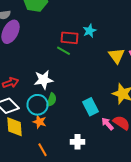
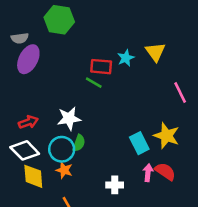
yellow triangle: (116, 56) -> (155, 52), moved
cyan rectangle: (90, 107) -> (139, 143), moved
pink arrow: (108, 124) -> (148, 173), turned 48
white cross: (78, 142) -> (115, 185), moved

